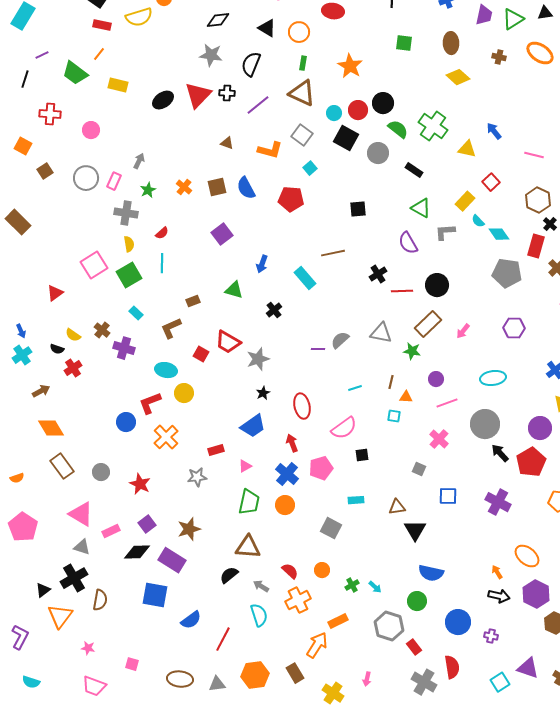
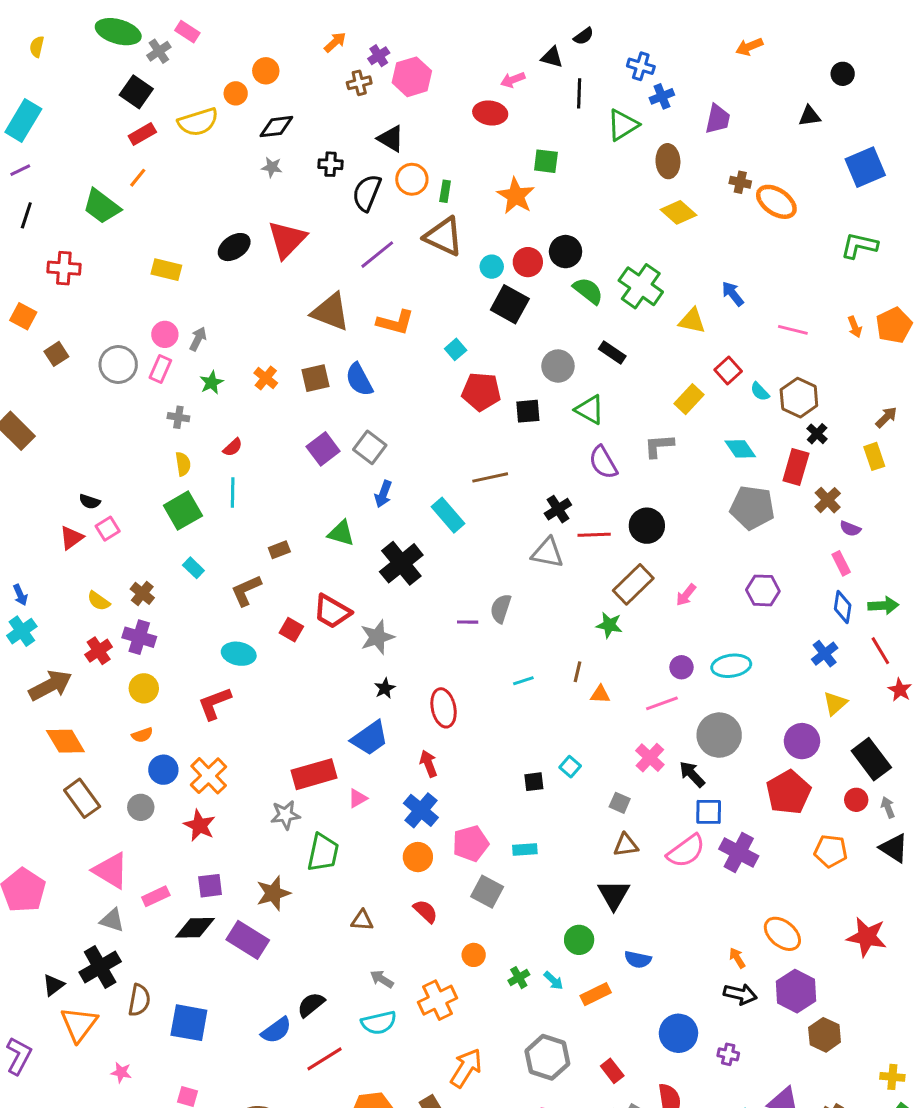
green triangle: (513, 19) -> (623, 125), moved
black diamond: (218, 20) -> (276, 127), moved
red rectangle: (102, 25) -> (142, 134), turned -42
orange circle: (299, 32) -> (412, 179), moved
green square: (404, 43) -> (546, 161), moved
orange ellipse: (540, 53) -> (776, 202), moved
purple line: (42, 55) -> (20, 170), moved
gray star: (211, 55) -> (272, 167), moved, size x0.6
yellow rectangle: (118, 85) -> (166, 270), moved
black cross: (227, 93) -> (331, 164), moved
pink circle: (91, 130) -> (165, 334), moved
gray square: (302, 135) -> (370, 447), moved
brown triangle: (227, 143) -> (331, 312), size x2.0
gray circle: (378, 153) -> (558, 366), moved
red pentagon: (291, 199) -> (481, 392), moved
green triangle: (421, 208) -> (590, 410), moved
gray cross: (126, 213) -> (178, 417), size x0.6
cyan semicircle: (478, 221) -> (760, 392), moved
pink square: (94, 265) -> (108, 529), moved, size x0.6
black cross: (274, 310) -> (401, 563), size x1.8
gray triangle: (381, 333) -> (547, 553), moved
gray semicircle: (340, 340) -> (501, 609), turned -30
purple cross: (124, 348) -> (139, 637), moved
black semicircle: (57, 349) -> (90, 502), moved
purple circle: (436, 379) -> (681, 667), moved
brown arrow: (41, 391) -> (50, 685), size x1.6
yellow circle: (184, 393) -> (144, 688), moved
cyan square: (394, 416) -> (570, 767), moved, turned 32
blue circle: (126, 422) -> (163, 770), moved
pink semicircle: (344, 428) -> (686, 851), moved
orange cross: (166, 437) -> (209, 776), moved
red rectangle: (216, 450) -> (314, 774), size x1.8
black arrow: (500, 453) -> (692, 774), moved
pink pentagon: (321, 468) -> (471, 843), moved
orange semicircle: (17, 478) -> (142, 735), moved
blue square: (448, 496) -> (709, 812), moved
green trapezoid: (249, 502) -> (323, 853), moved
brown triangle: (397, 507) -> (626, 845), moved
purple square: (147, 524) -> (210, 886), turned 30
brown triangle: (248, 547) -> (362, 920), size x0.6
red semicircle: (290, 571) -> (425, 911), moved
blue semicircle: (431, 573) -> (638, 959), size x0.7
black semicircle: (229, 575) -> (311, 1005), moved
blue square: (155, 595) -> (189, 1023), moved
green circle: (417, 601) -> (579, 940), moved
cyan semicircle: (259, 615) -> (379, 1023), turned 95
orange rectangle: (338, 621) -> (596, 994), moved
gray hexagon: (389, 626) -> (547, 1057), moved
red line: (223, 639) -> (325, 1059), turned 30

